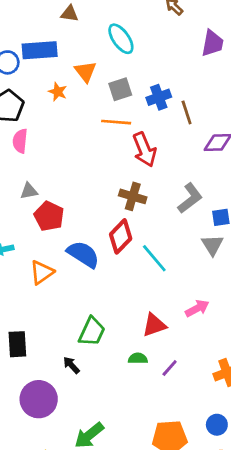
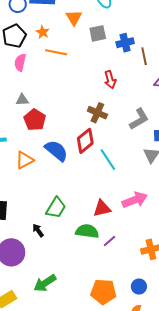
orange star: (58, 92) -> (43, 32), moved
orange line: (116, 122) -> (56, 52), moved
red arrow: (144, 150) -> (110, 80), size x0.7
pink arrow: (197, 308) -> (135, 200), size x1.4
green semicircle: (138, 358) -> (87, 231), size x1.6

